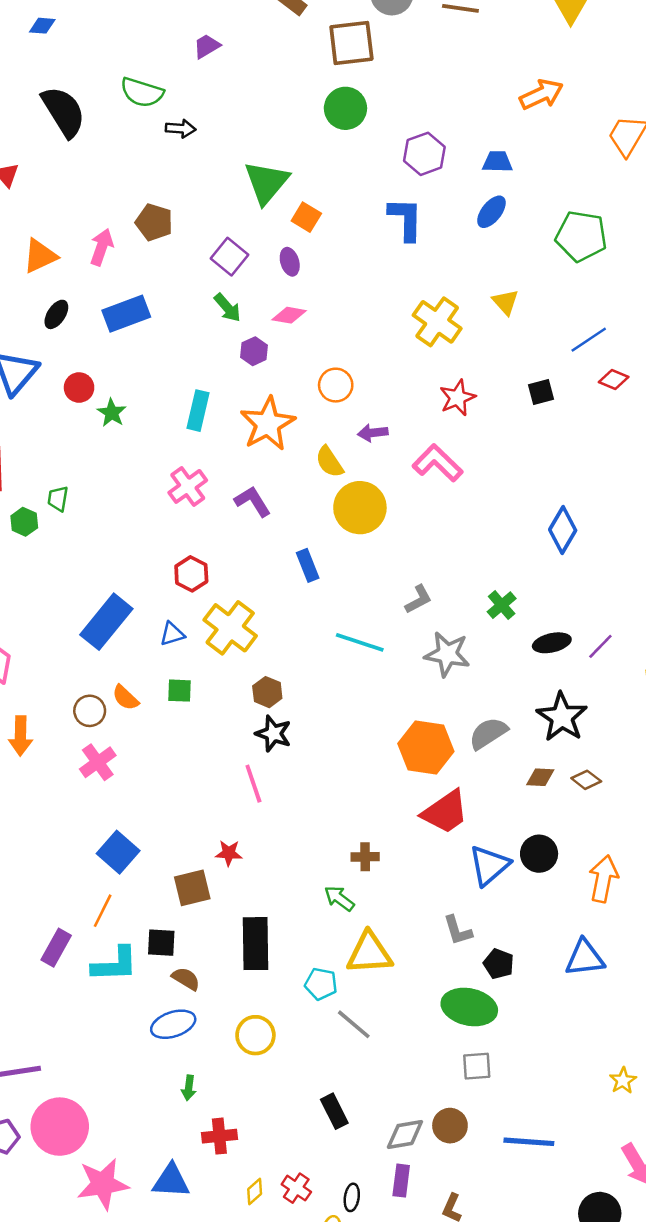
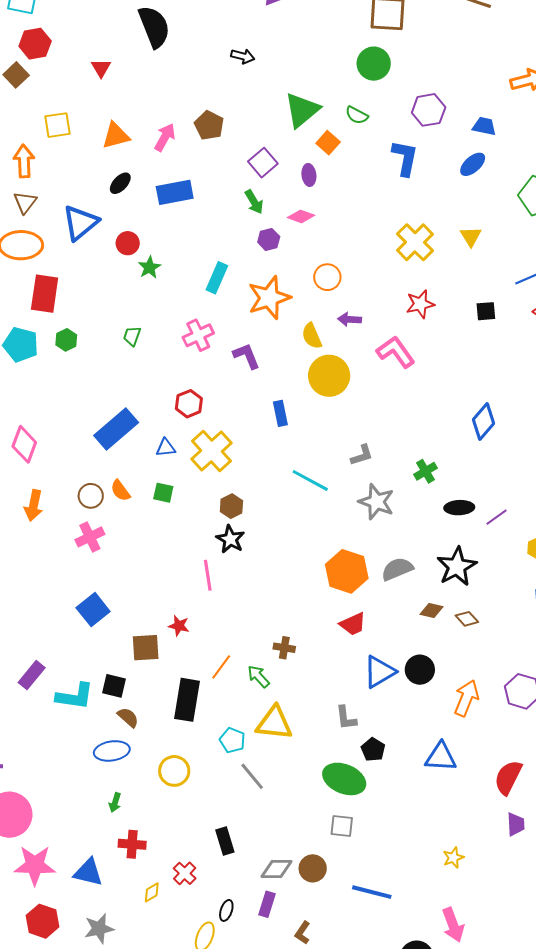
green semicircle: (142, 92) -> (357, 115), moved, size x0.7
green trapezoid: (58, 499) -> (132, 336), moved
red trapezoid: (445, 812) -> (353, 624), size x0.7
orange line: (103, 911) -> (221, 667), moved
red cross: (296, 1188) -> (185, 873), moved

